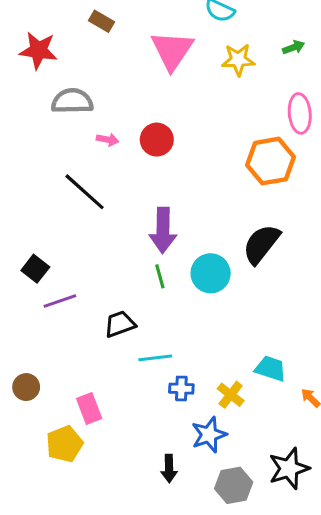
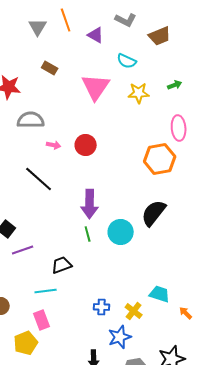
cyan line: (155, 358) -> (46, 291), moved

